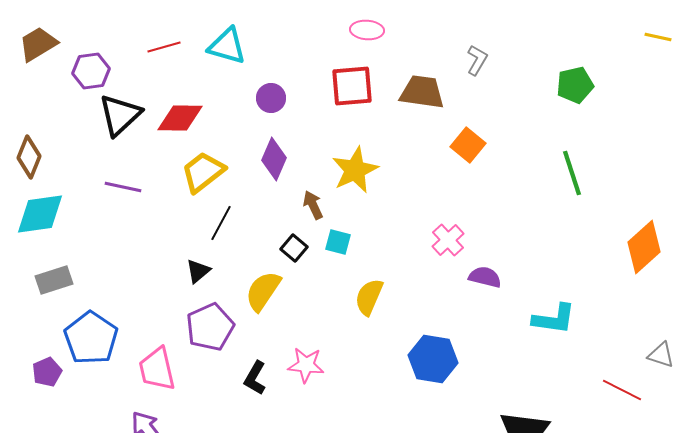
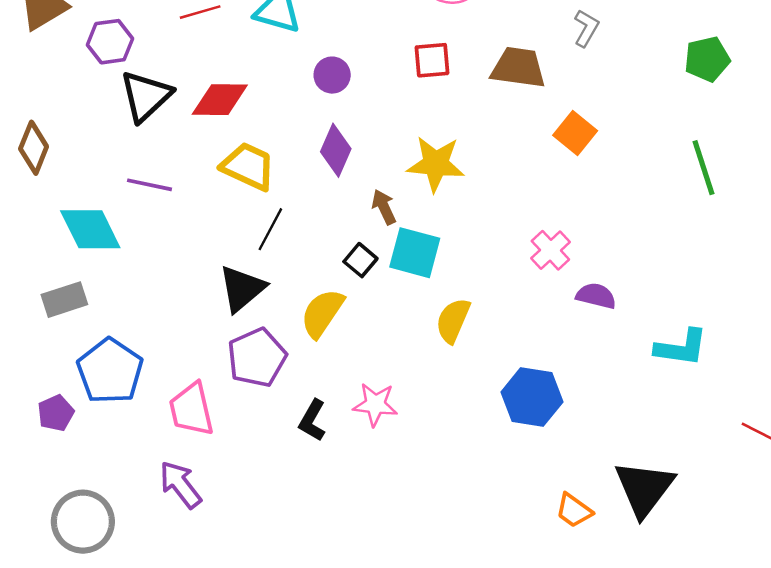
red square: (352, 86) -> (432, 60), size x0.7
yellow star: (355, 170) -> (436, 164), turned 30
yellow trapezoid: (203, 172) -> (248, 166), turned 63
cyan diamond: (40, 214) -> (90, 229), moved, turned 72
cyan square: (338, 242) -> (415, 253), size x1.6
black triangle: (198, 271) -> (242, 288), size x1.6

